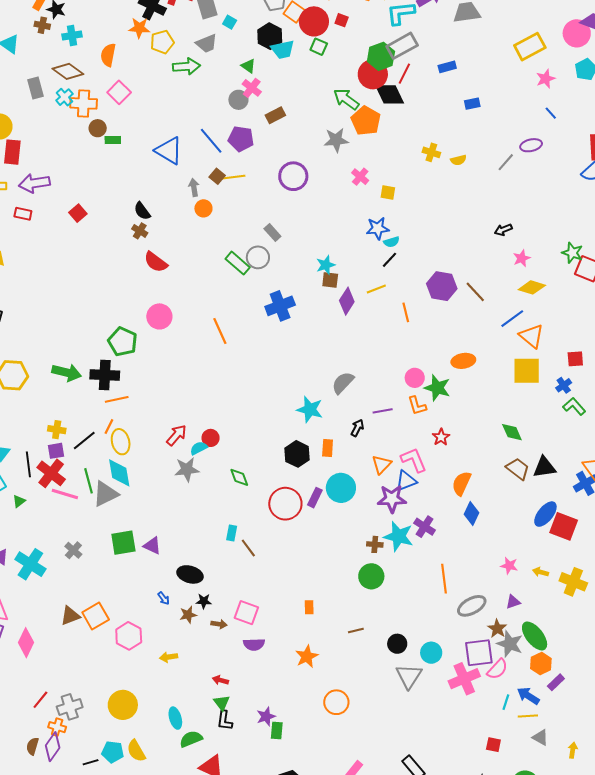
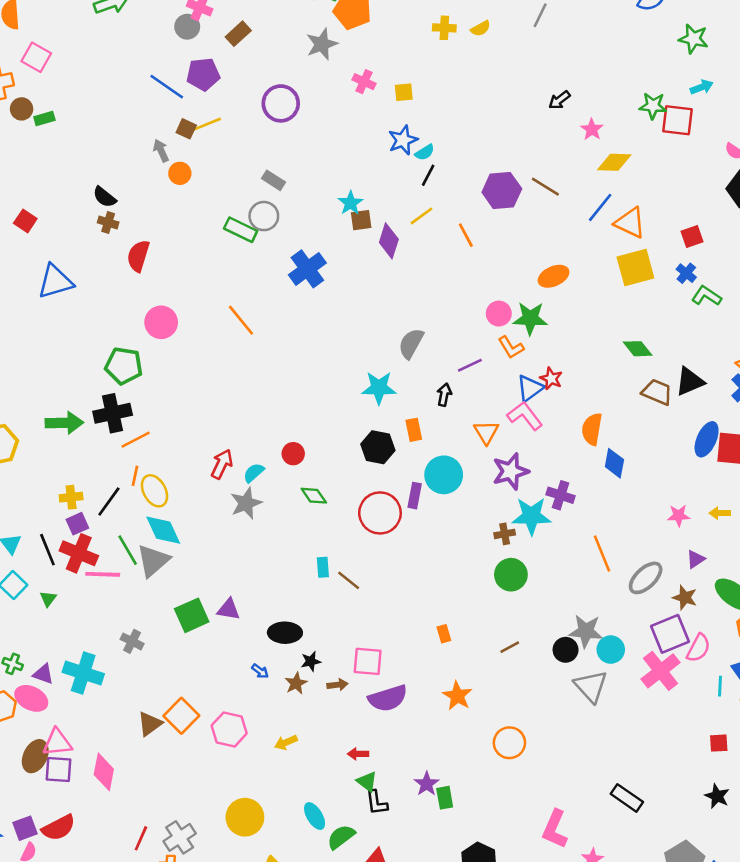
blue triangle: (169, 151) -> (55, 282), moved, turned -32
red semicircle: (156, 262) -> (138, 256), turned 85
red circle: (211, 438) -> (293, 454), moved
blue triangle: (406, 481) -> (530, 388), moved
purple semicircle: (254, 644) -> (388, 698), size x1.4
gray star: (510, 644) -> (586, 631), moved

